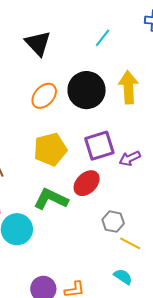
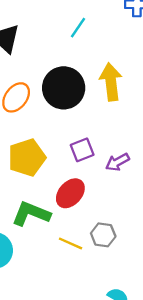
purple square: (99, 146) -> (82, 150), size x0.7
yellow line: (130, 243) -> (71, 243), moved

